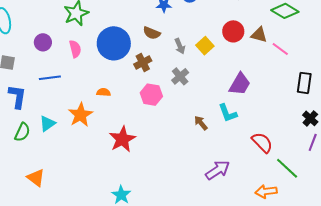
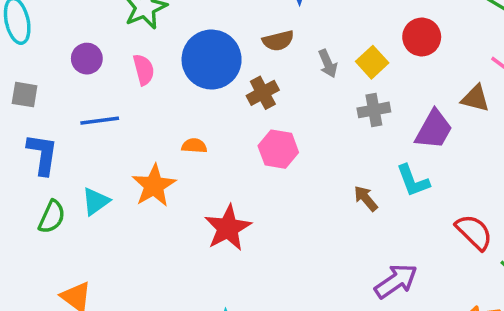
brown semicircle: (152, 33) -> (278, 41), turned -36
brown triangle: (259, 35) -> (475, 98), moved
gray cross: (180, 76) -> (374, 110), moved, turned 30

